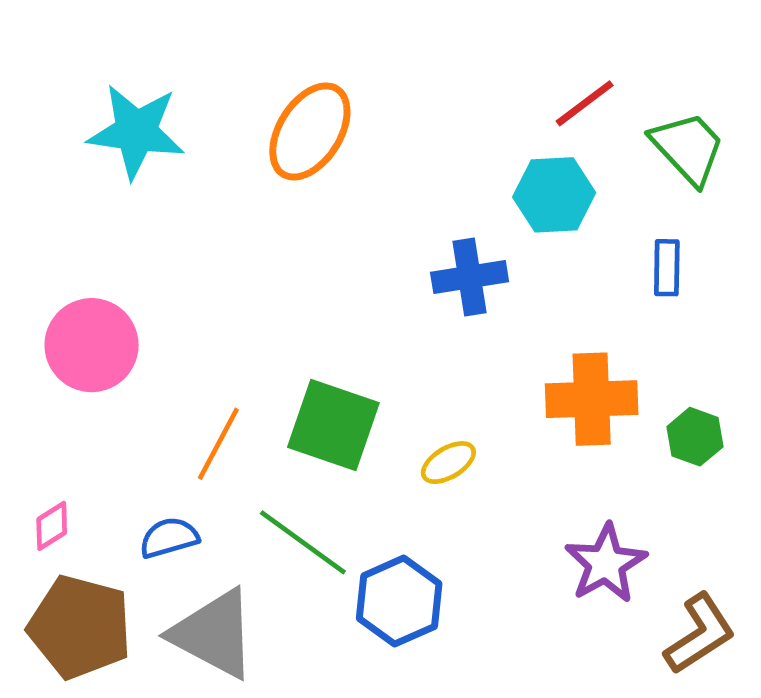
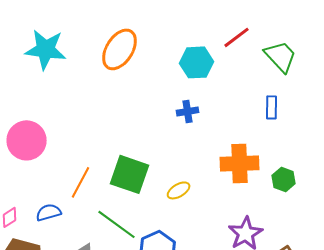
cyan hexagon: (554, 195) -> (197, 62), moved
blue cross: (470, 277) -> (188, 111), size x0.7
blue semicircle: (169, 538) -> (49, 212), moved

